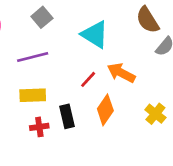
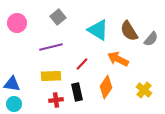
brown semicircle: (148, 20) -> (129, 31), moved
red line: (88, 79) -> (82, 64), moved

